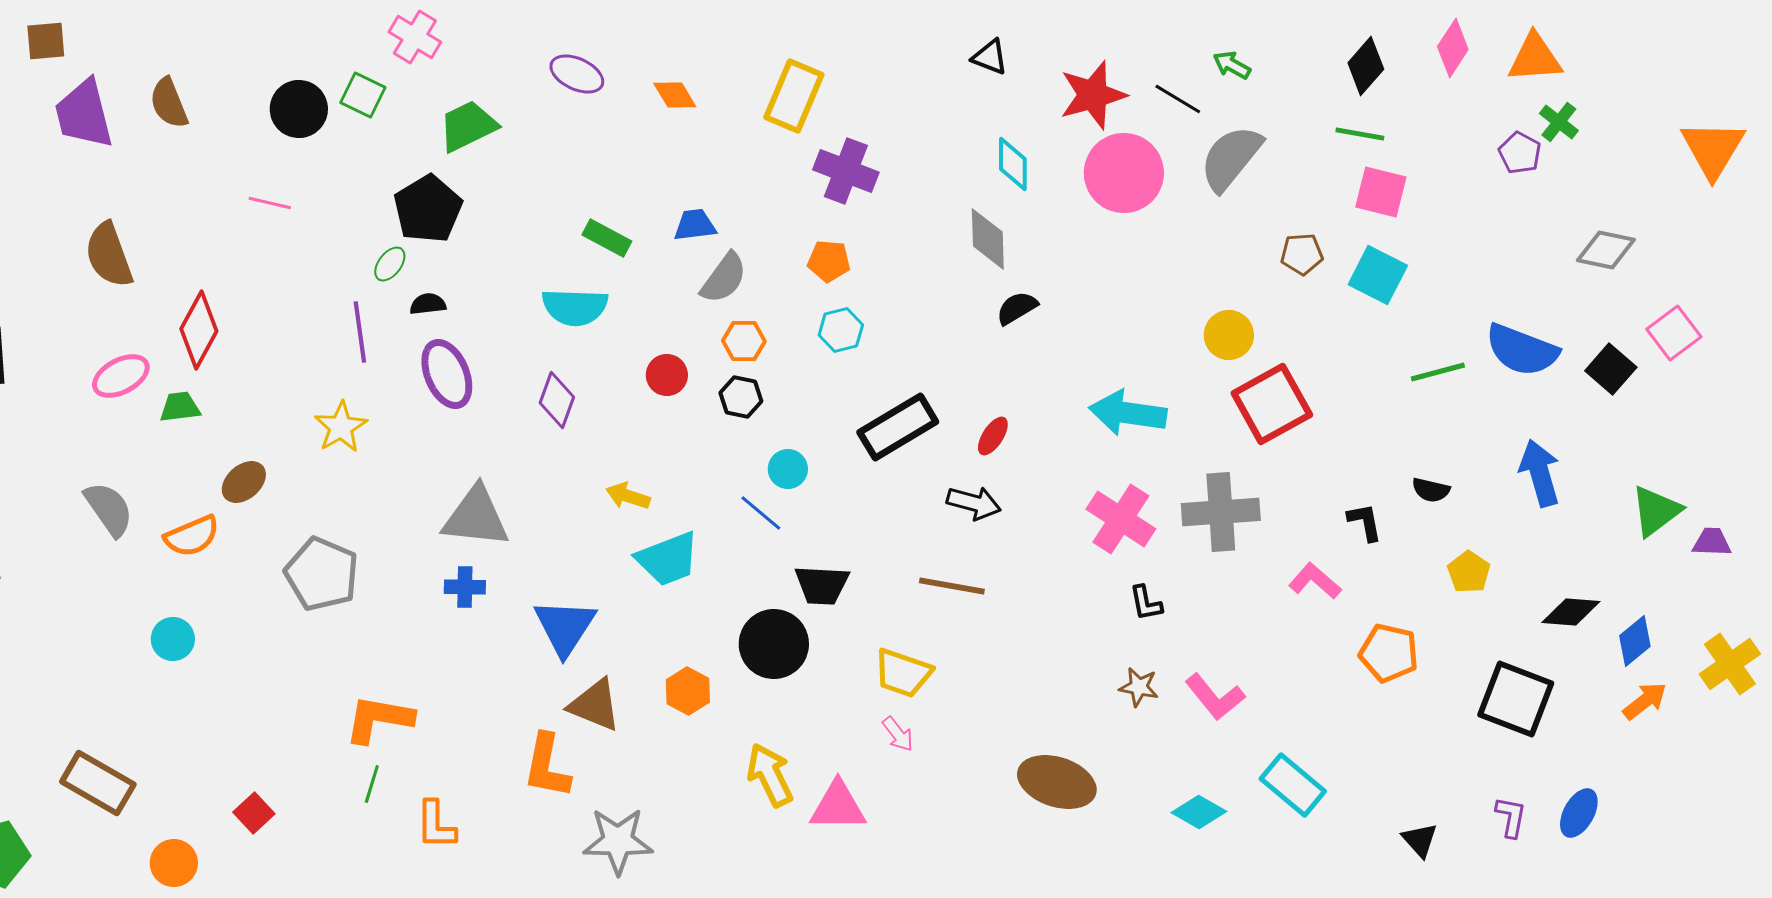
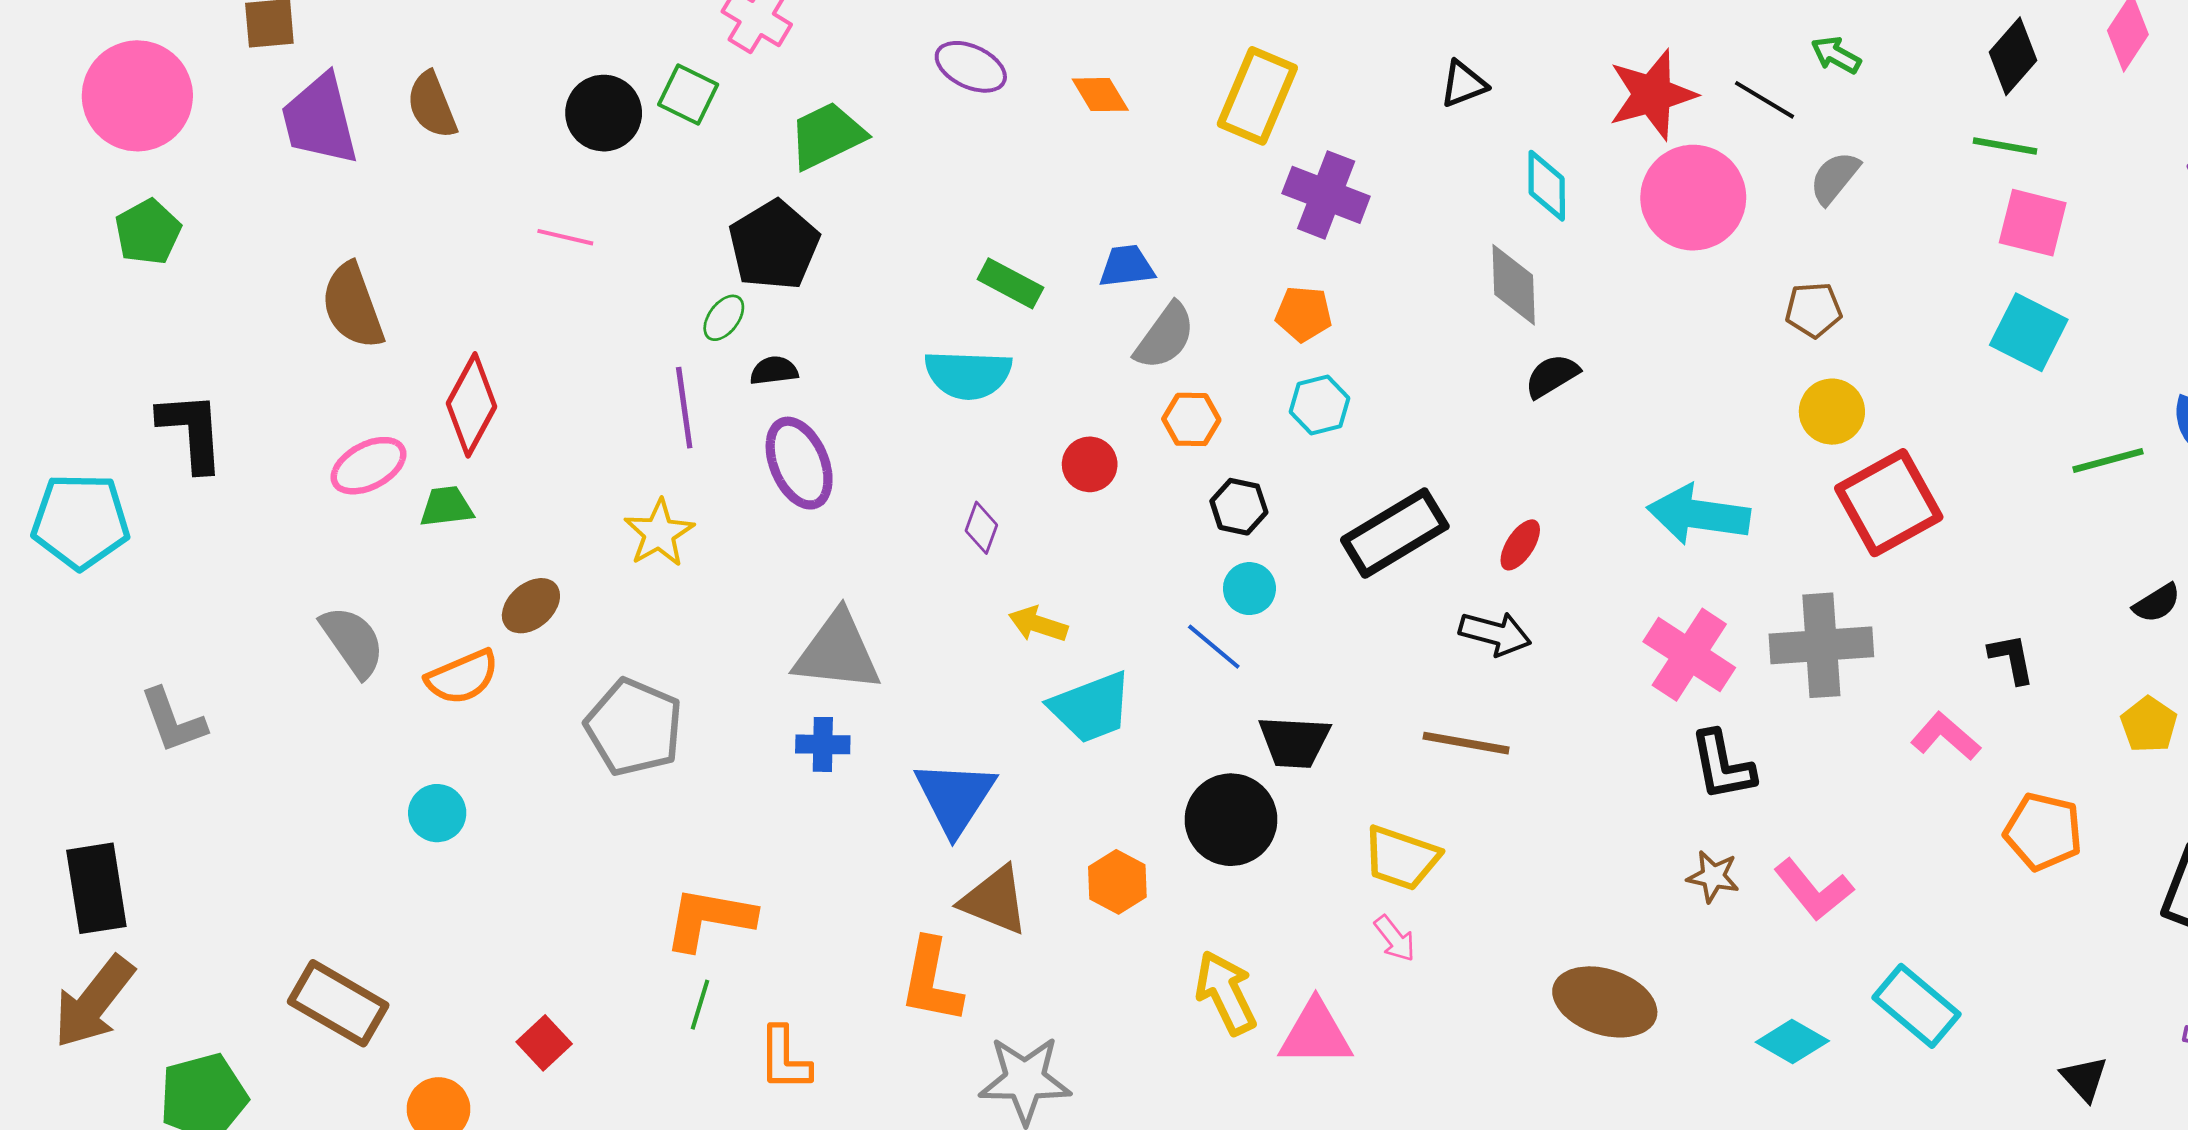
black triangle: (990, 57) -> (1463, 84), moved, turned -42
gray semicircle: (1231, 158) -> (1835, 178), size x0.6
brown pentagon: (1302, 254) -> (1813, 310), moved
black hexagon: (741, 397) -> (1239, 507), moved
purple diamond: (557, 400) -> (981, 528), moved, size x0.7
black semicircle: (1431, 490) -> (2157, 603), moved, turned -45
black L-shape: (1146, 603) -> (1722, 766), size x1.5

